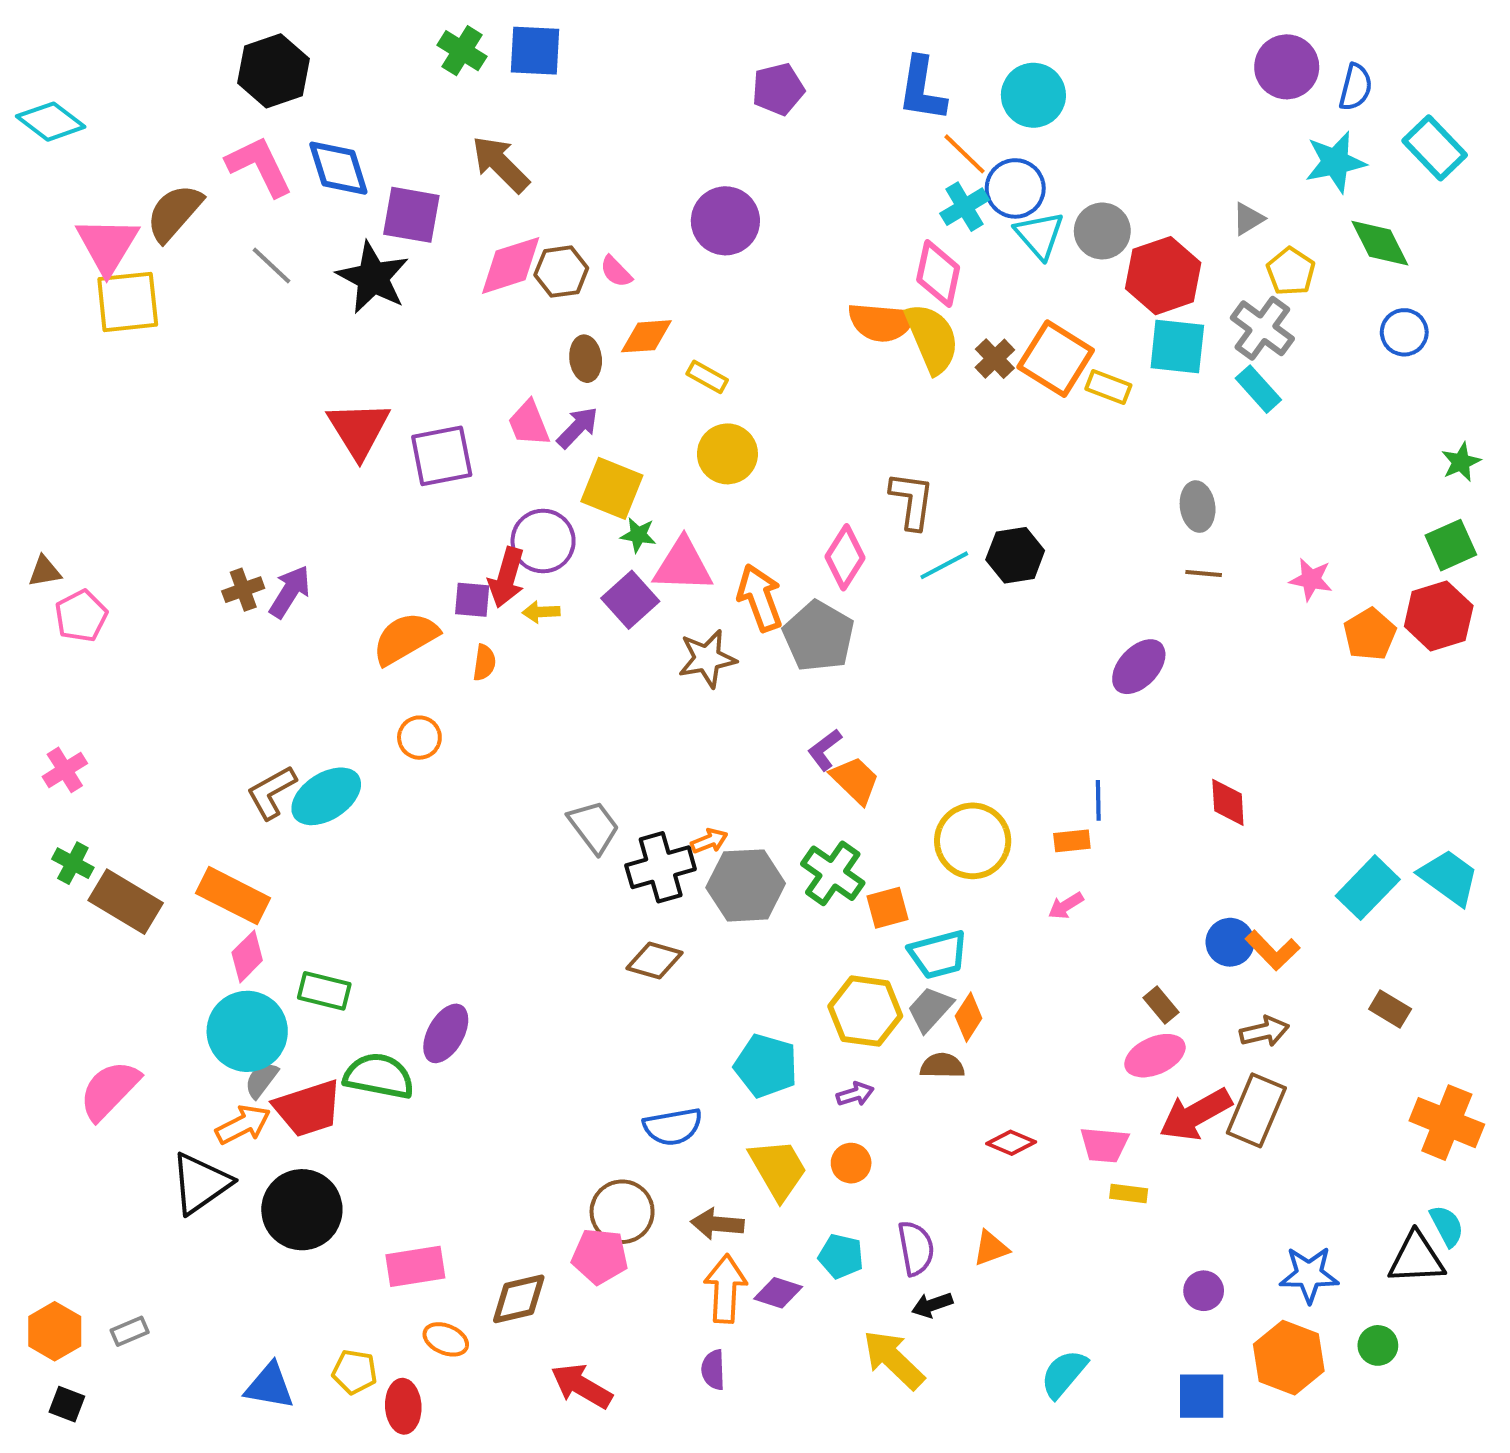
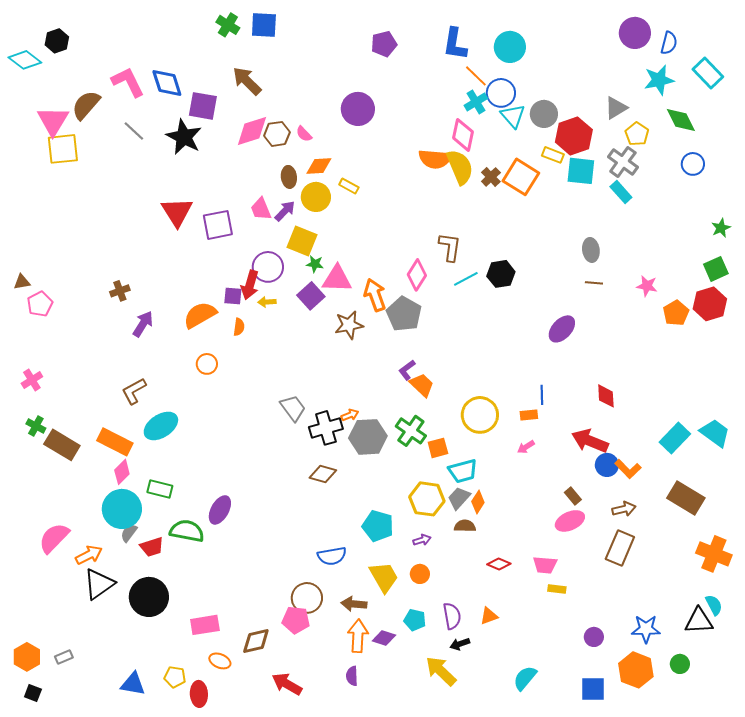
black hexagon: (274, 71) -> (57, 41), moved, size x0.7
gray triangle: (1248, 219) -> (616, 108), size x1.4
yellow rectangle: (1108, 387) -> (553, 155), moved
yellow circle: (727, 454) -> (316, 197), moved
purple arrow: (290, 592) -> (143, 324), moved
cyan ellipse: (326, 796) -> (161, 426), moved
brown rectangle: (1390, 1009) -> (686, 498), size x1.8
red trapezoid: (308, 1108) -> (152, 547), size x0.7
red arrow: (1196, 1114) -> (590, 441), moved, turned 51
orange arrow: (243, 1125) -> (89, 555), moved

